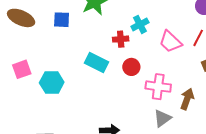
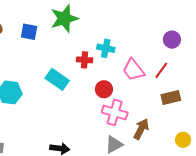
cyan cross: (140, 24) -> (106, 48), turned 30
red circle: (131, 67) -> (104, 89), moved

